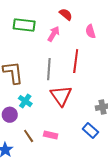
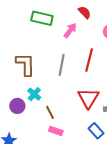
red triangle: (61, 96) -> (88, 98), moved
brown line: (29, 136) -> (50, 112), moved

